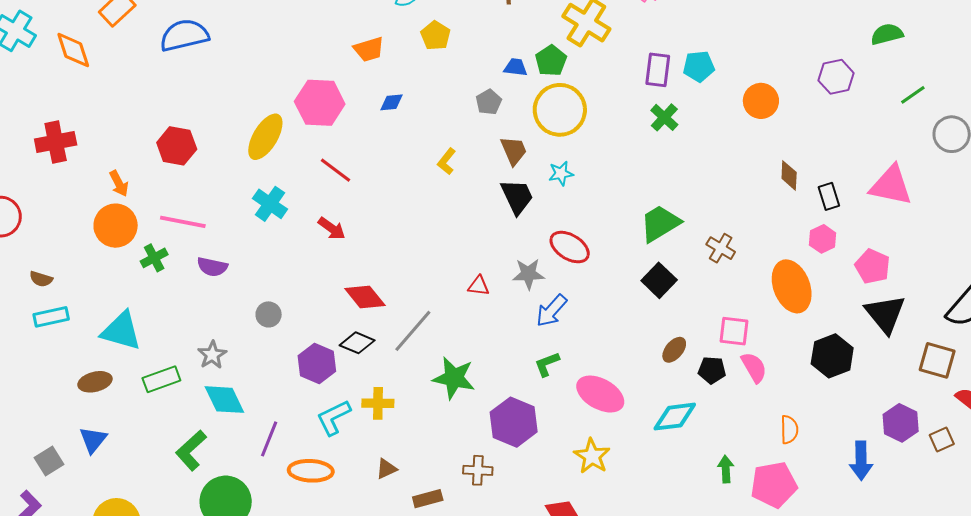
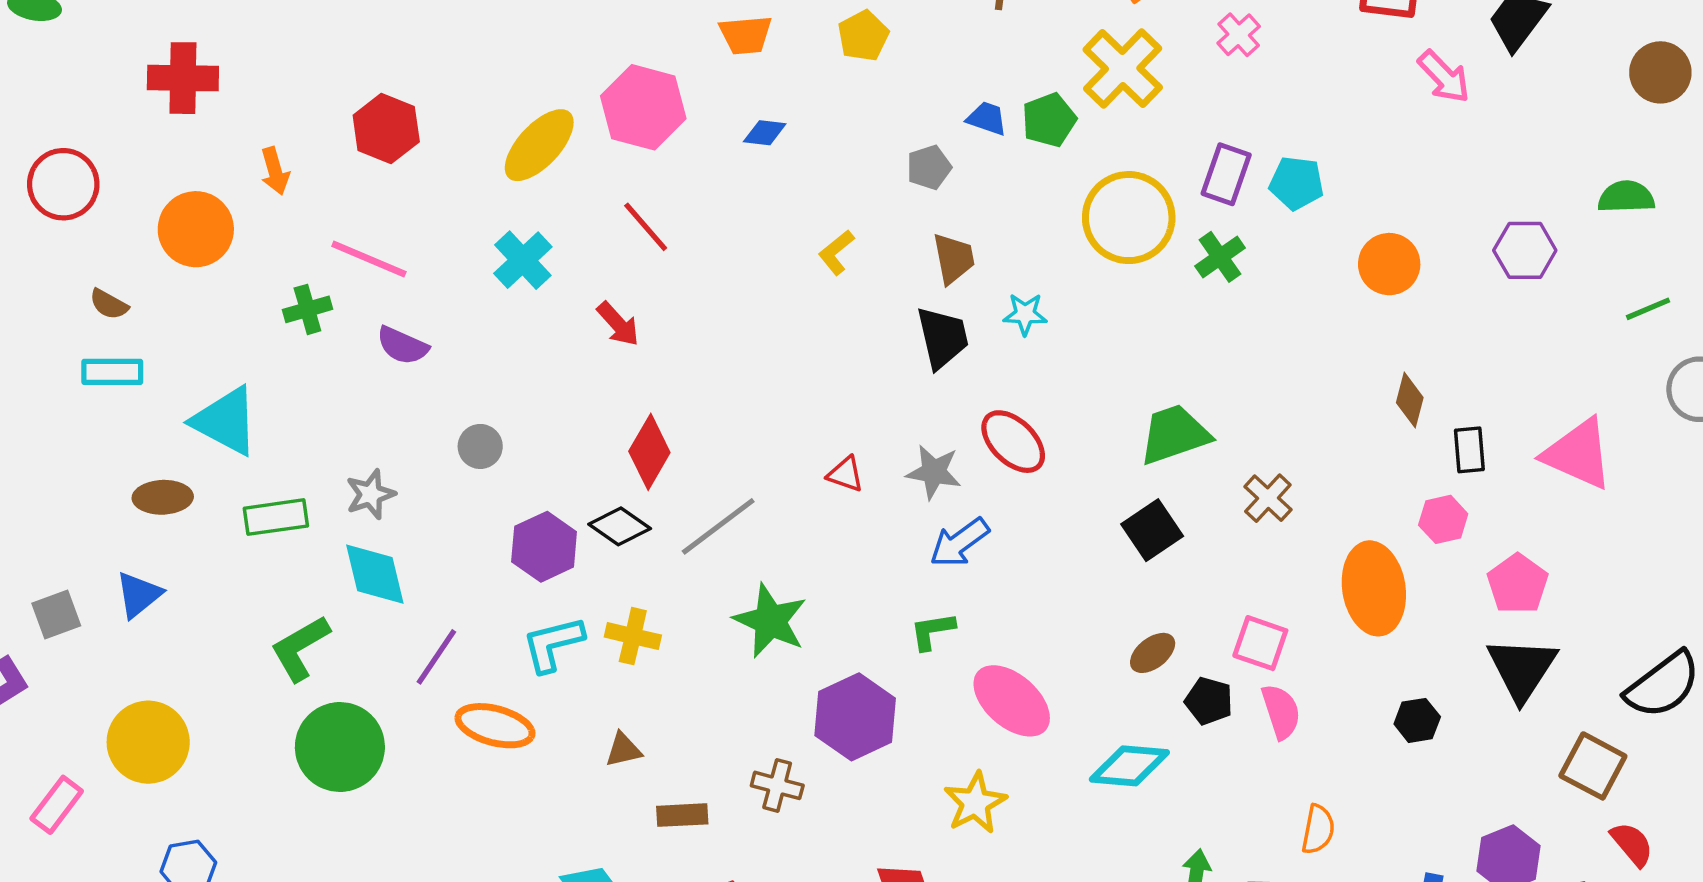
yellow circle: (560, 110) -> (1129, 218), moved
orange circle: (116, 226) -> (196, 229), moved
red diamond: (365, 297) -> (649, 452), turned 57
black hexagon: (832, 356) -> (1417, 720), size x0.6

